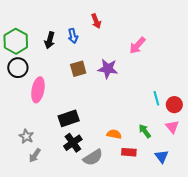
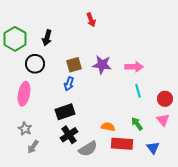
blue arrow: (73, 36) -> (69, 84), moved, turned 32
pink arrow: (137, 45) -> (134, 67), moved, turned -132
black circle: (18, 68) -> (35, 64), moved
pink ellipse: (38, 90) -> (24, 94), moved
cyan line: (156, 98) -> (138, 91), moved
red rectangle: (129, 152) -> (122, 144), size x1.5

